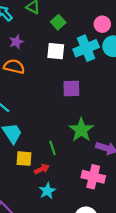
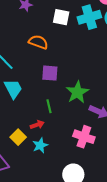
orange semicircle: (14, 66) -> (38, 42), moved
purple square: (71, 88) -> (50, 73), moved
yellow square: (24, 159) -> (18, 137), moved, turned 35

